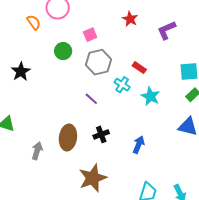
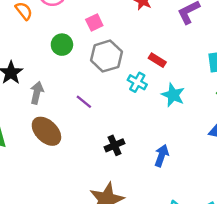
purple line: (91, 99) -> (84, 102), moved
brown ellipse: (68, 137) -> (46, 131), moved, turned -50
gray arrow: (37, 151) -> (37, 93), moved

